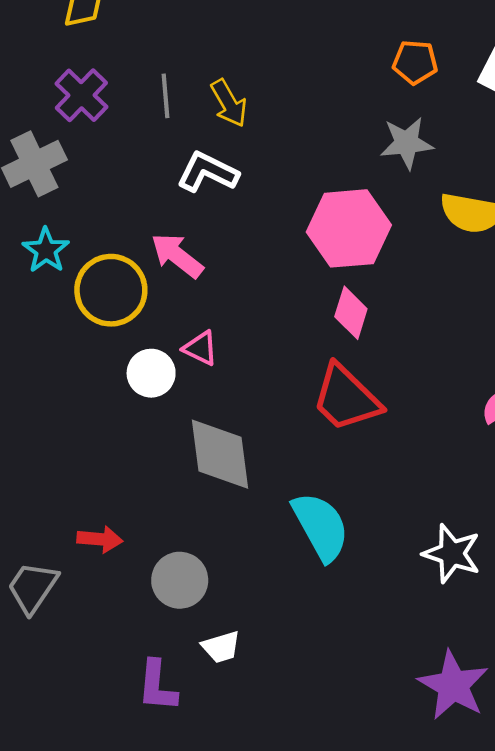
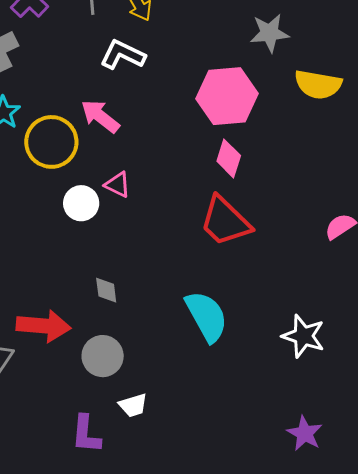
gray diamond: (220, 454) -> (106, 290), moved, size x0.5
red arrow: (100, 539) -> (44, 326), size x1.6
purple star: (453, 685) -> (305, 433), size x0.7

